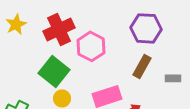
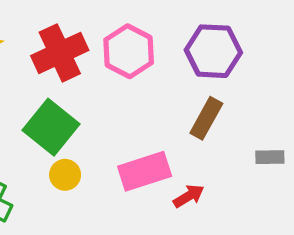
pink hexagon: (91, 46) -> (129, 51), moved
gray rectangle: (173, 78) -> (270, 157), moved

